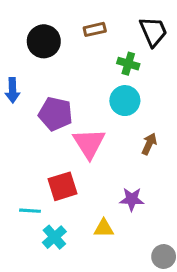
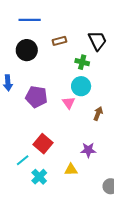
pink triangle: (89, 143) -> (69, 103), moved, size x0.6
red square: (63, 186) -> (43, 144), turned -30
cyan line: (30, 211) -> (23, 160), turned -40

